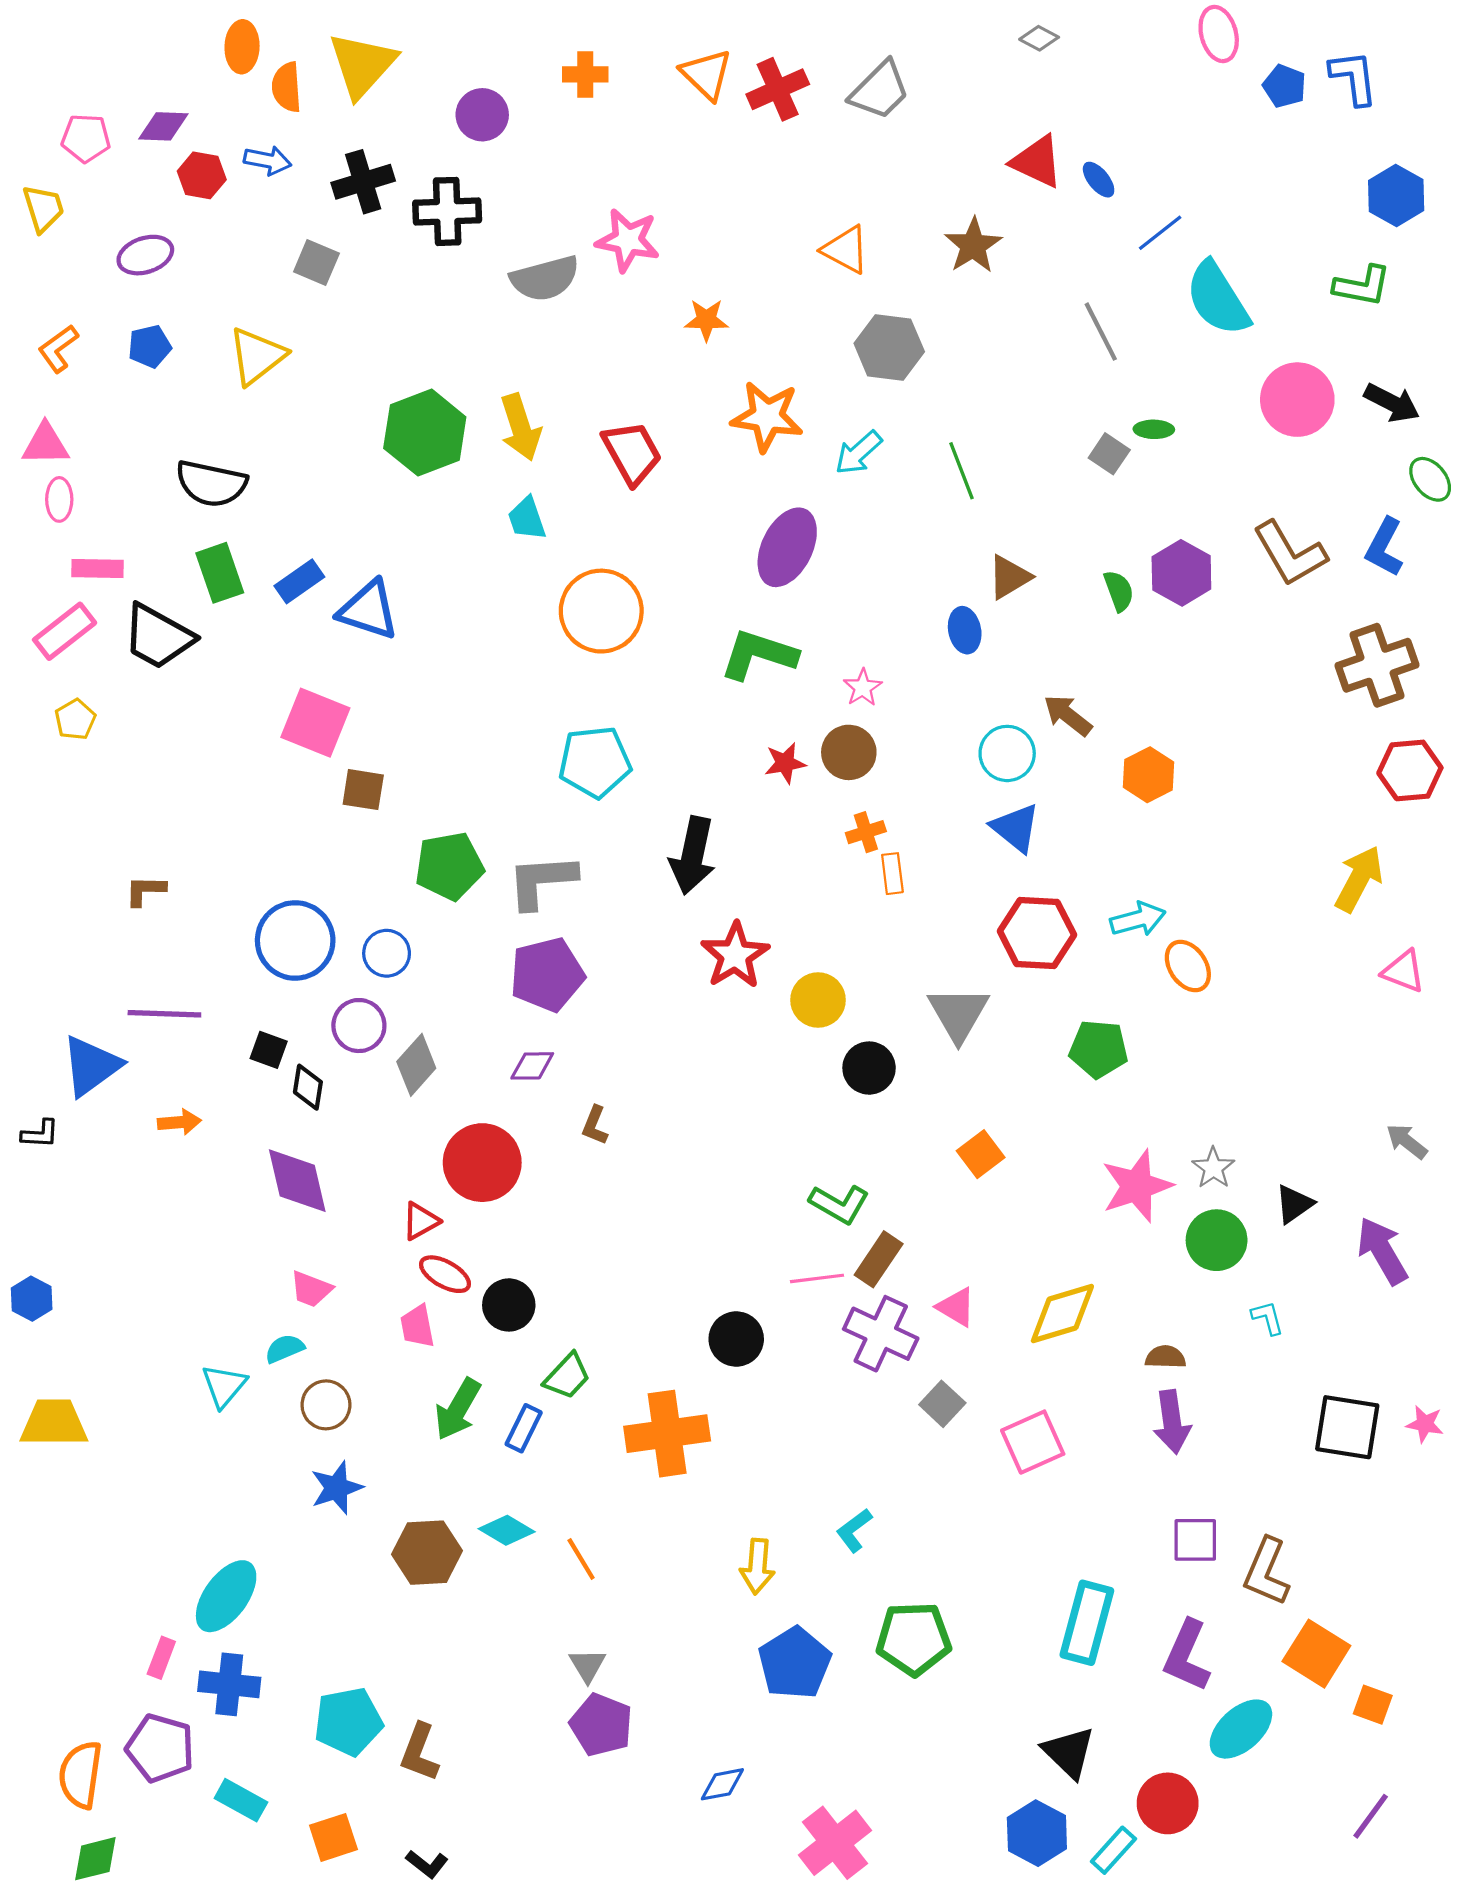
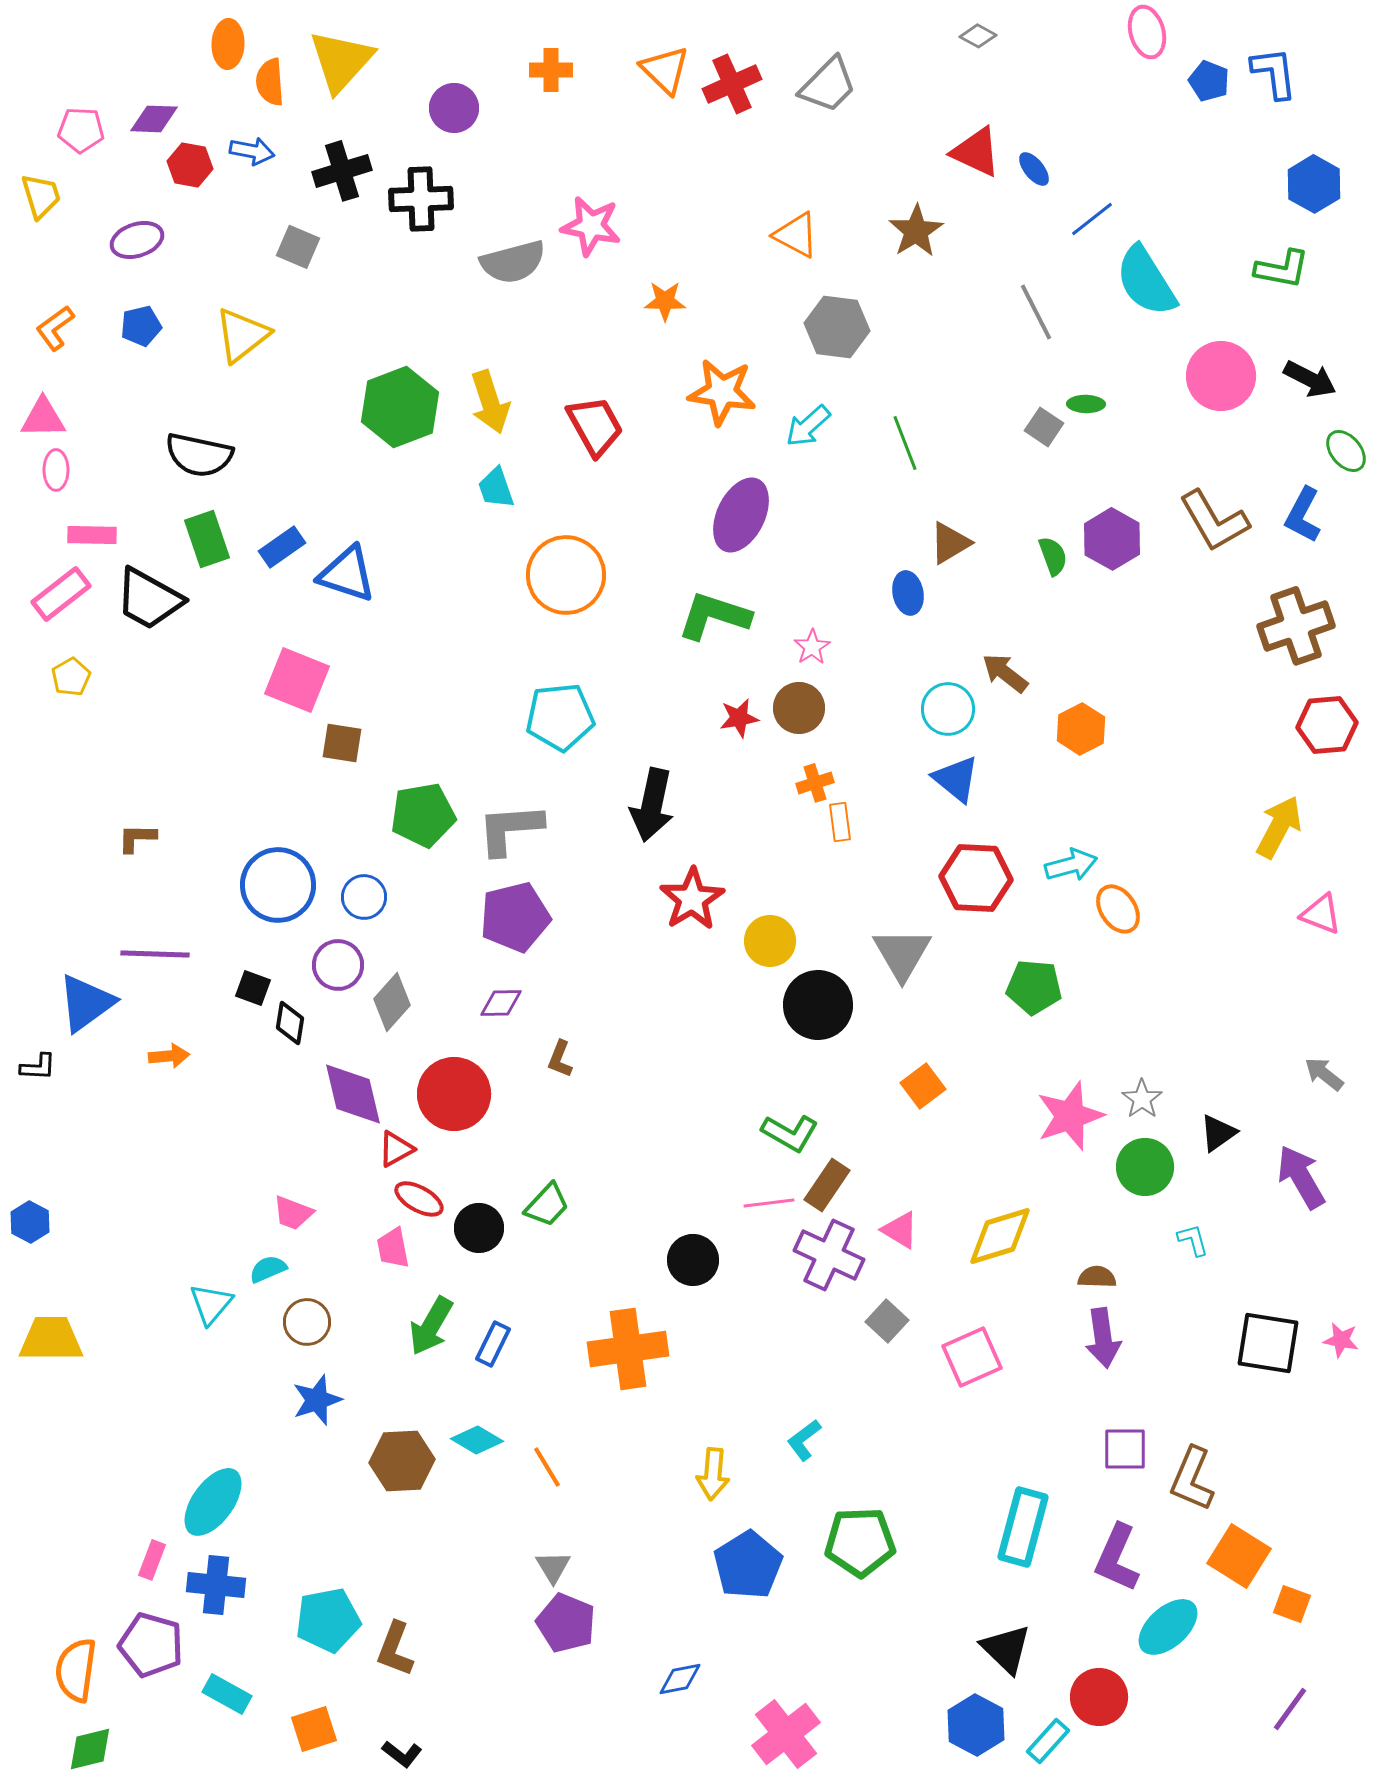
black circle: (869, 1068) -> (818, 1005), size x1.4
purple diamond: (297, 1181) -> (353, 1094), moved
green trapezoid: (567, 1376) -> (547, 1205), moved

